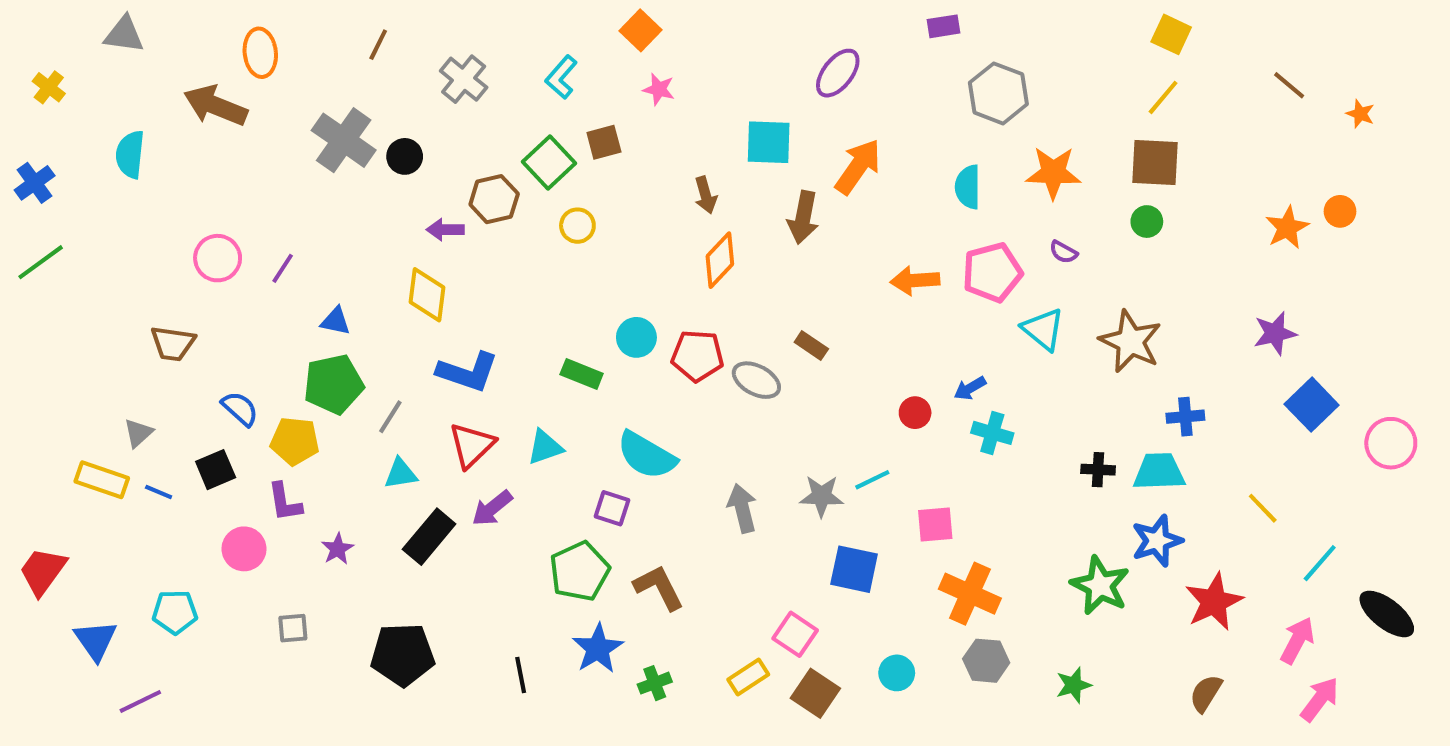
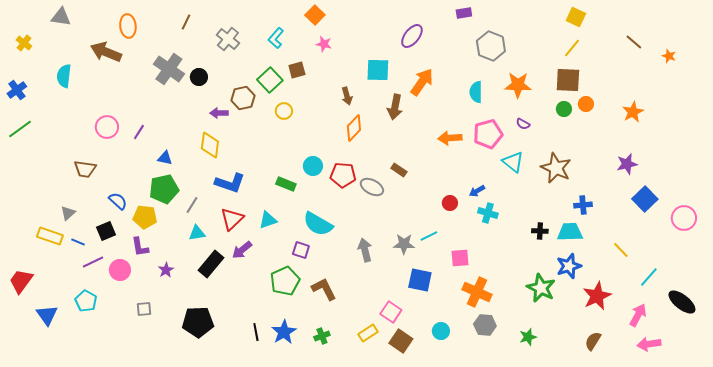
orange circle: (1340, 211) -> (586, 104), moved
cyan pentagon: (175, 612) -> (86, 301), turned 30
blue star: (598, 649) -> (284, 332), moved
pink arrow: (1320, 699) -> (649, 344), turned -135
purple line: (140, 701) -> (93, 262), moved

